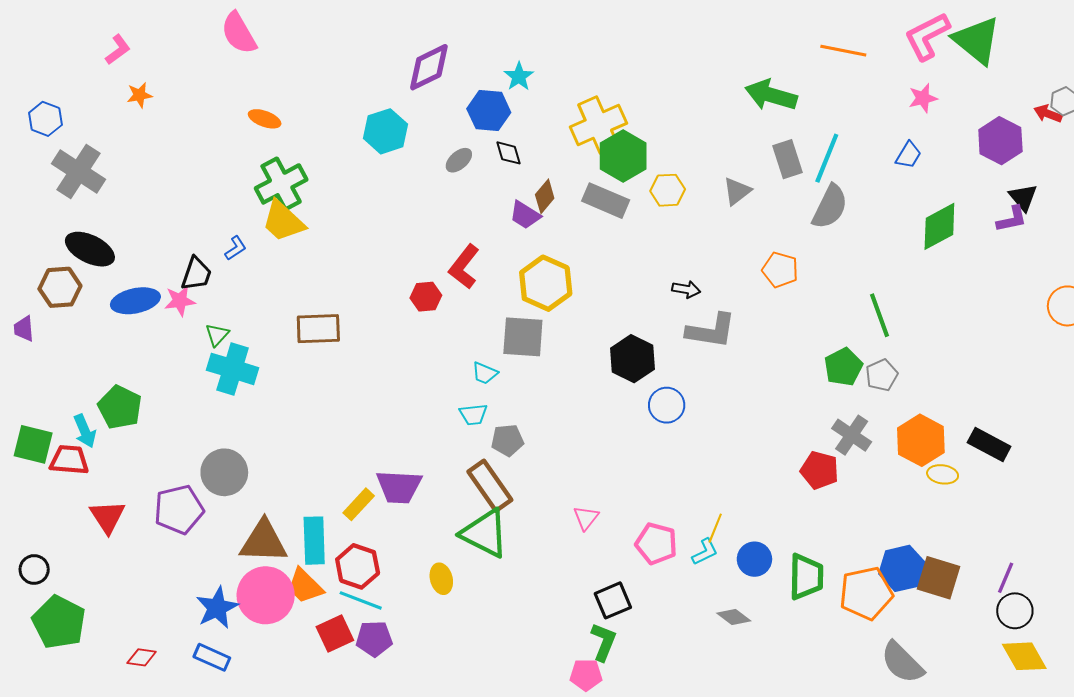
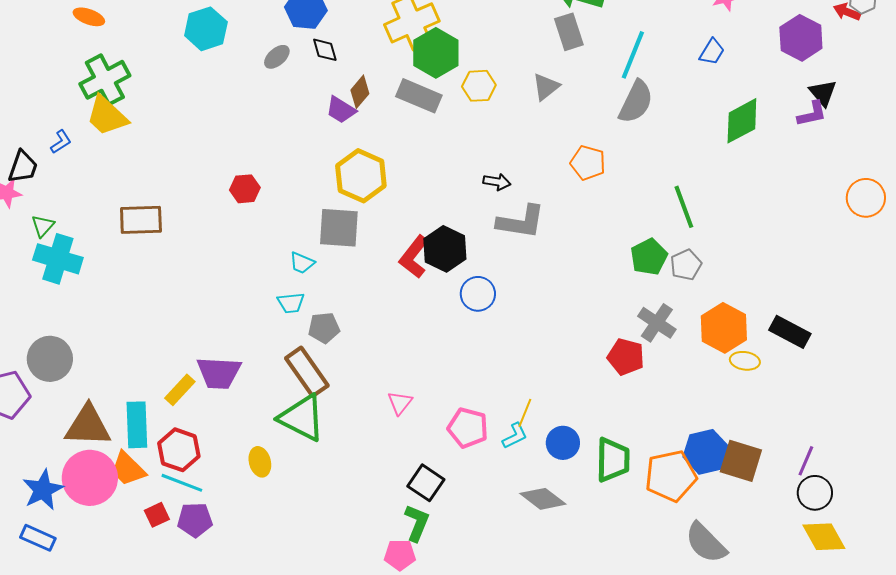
gray rectangle: (788, 159) -> (569, 32), moved
red L-shape: (464, 267) -> (414, 257), moved
black square: (613, 600) -> (426, 483), turned -33
gray diamond: (734, 617) -> (543, 499), size x1.4
red square: (335, 634) -> (157, 515), size x0.7

